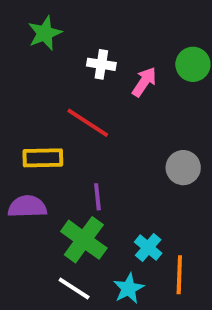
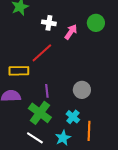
red line: (88, 123) -> (42, 53), turned -75
gray circle: (183, 168) -> (82, 90), moved

